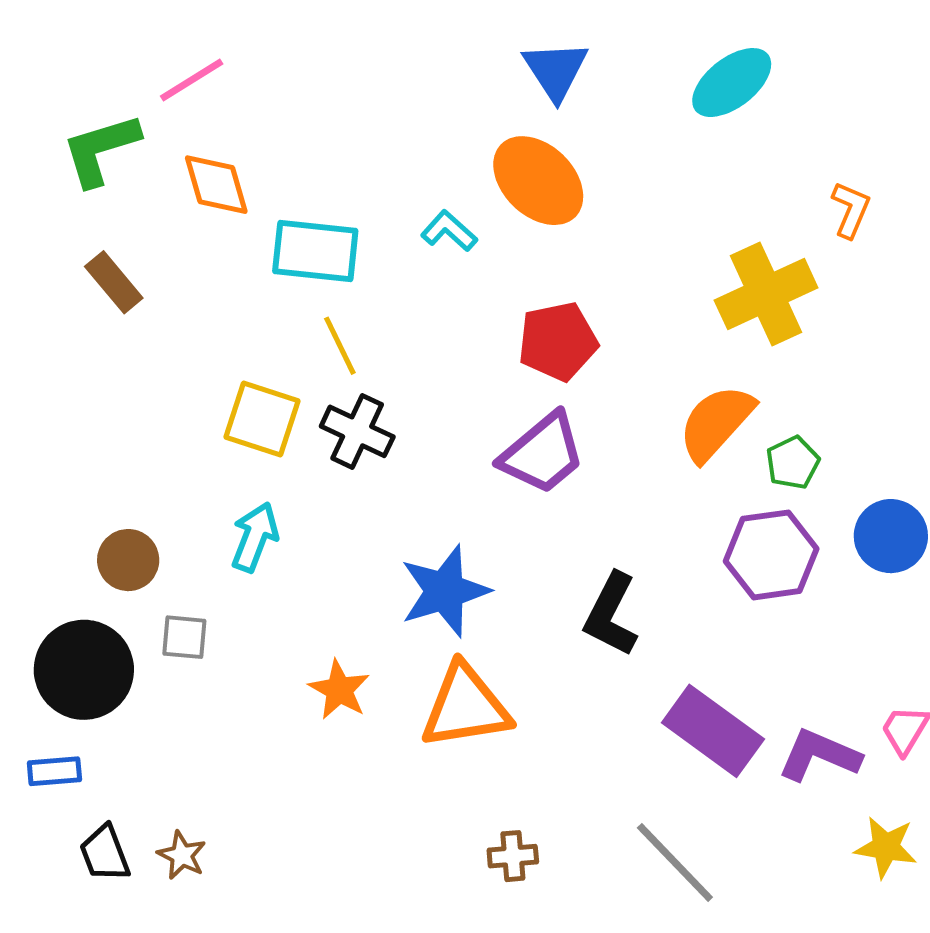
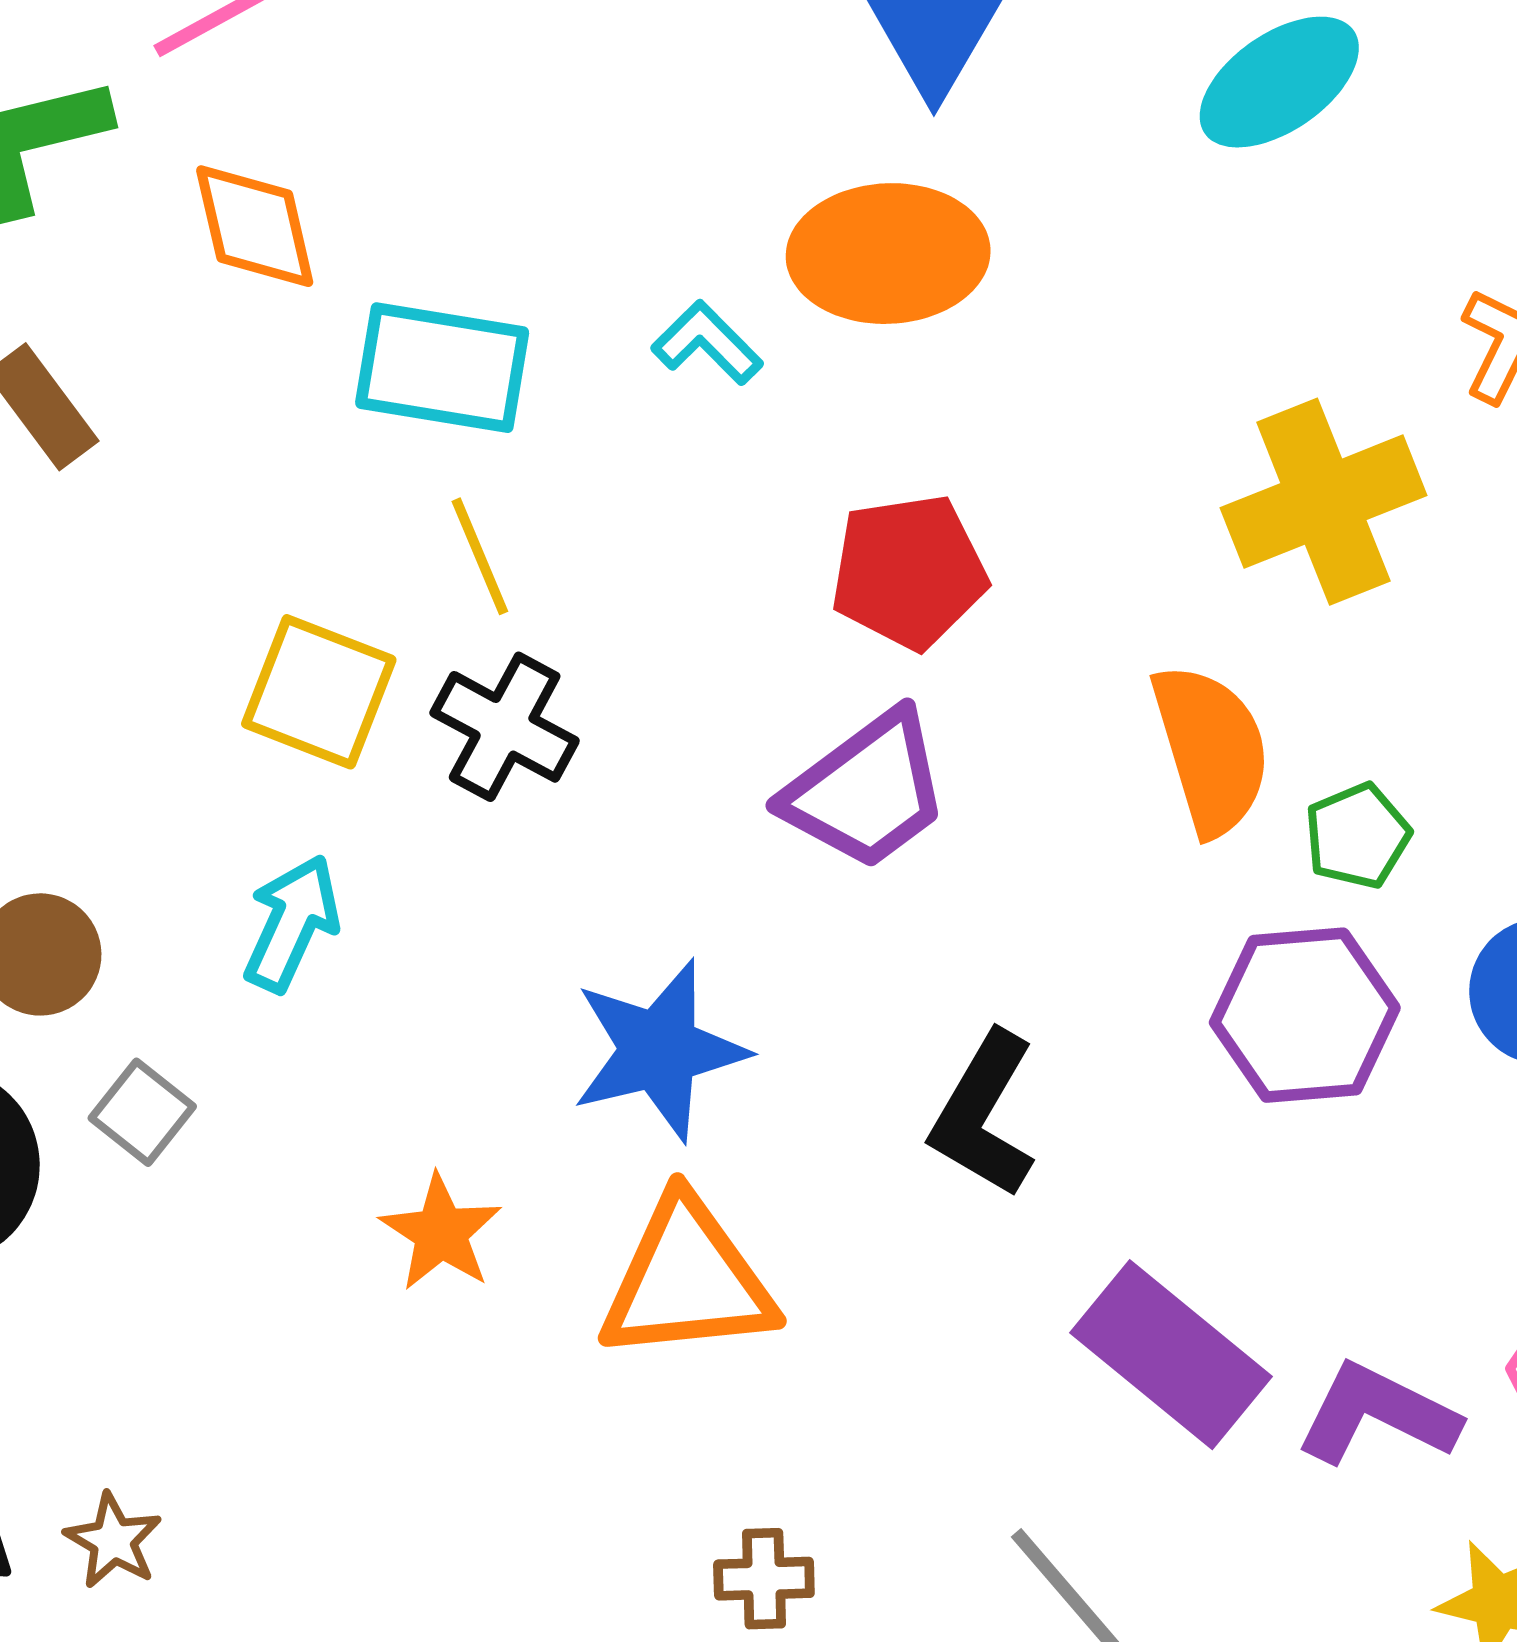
orange ellipse: (538, 181) -> (888, 254), turned -50
orange semicircle: (716, 423) -> (1211, 749), turned 118
gray square: (184, 637) -> (142, 1112), turned 30

